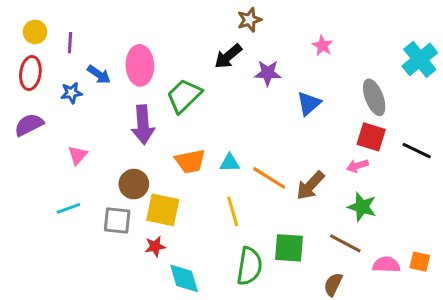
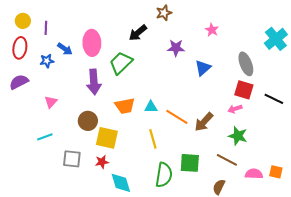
black arrow: (228, 56) -> (138, 33), moved
gray square: (117, 221) -> (72, 159), moved

